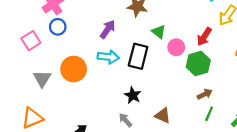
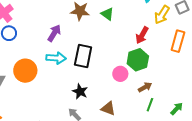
green triangle: (159, 32) -> (107, 14), moved
pink circle: (176, 47) -> (120, 74), moved

